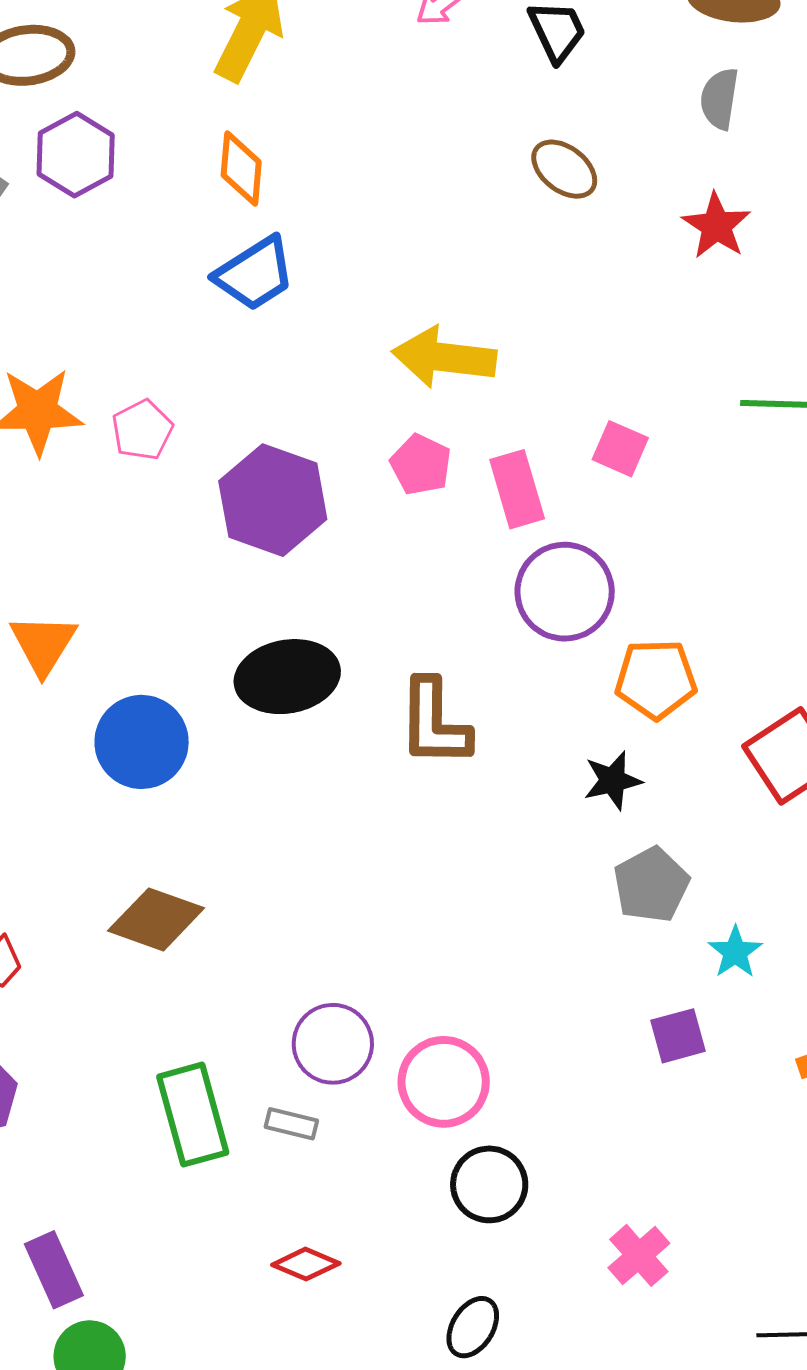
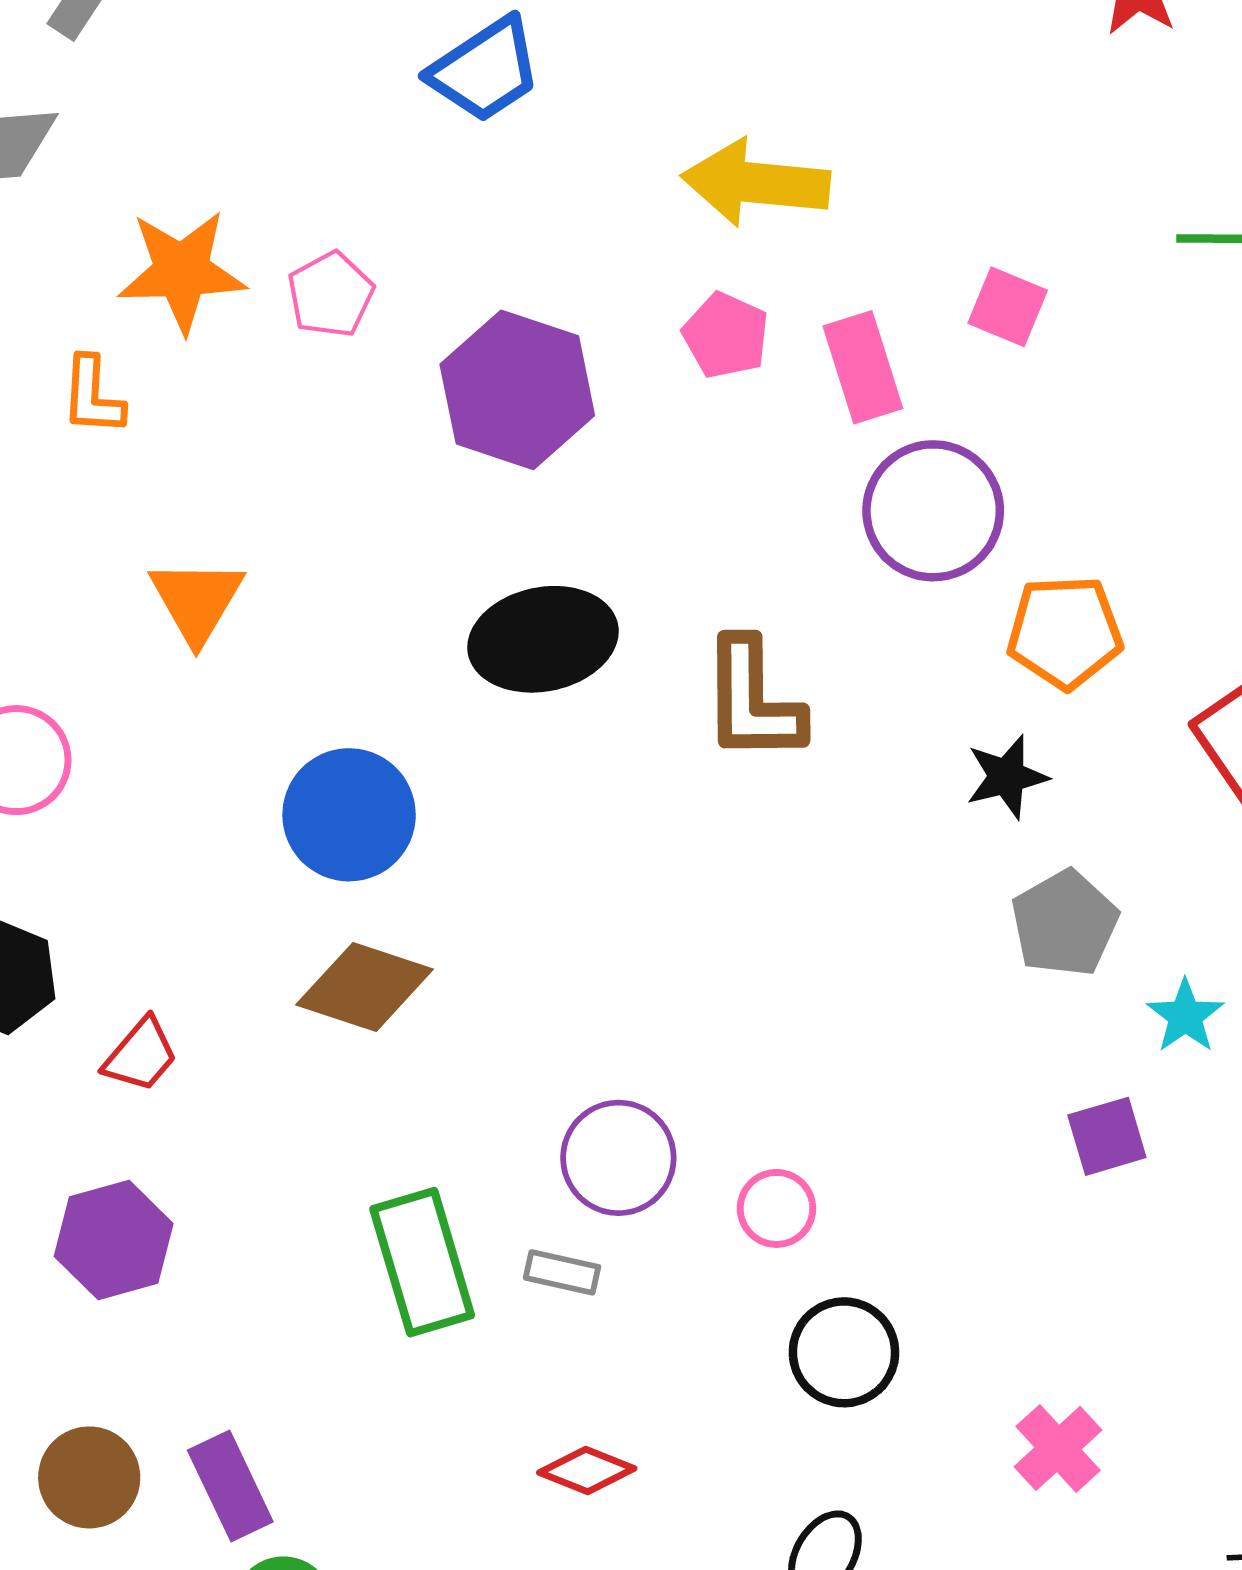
blue circle: (142, 742) -> (349, 815), moved
pink circle: (444, 1082) -> (776, 1208), size x0.6

